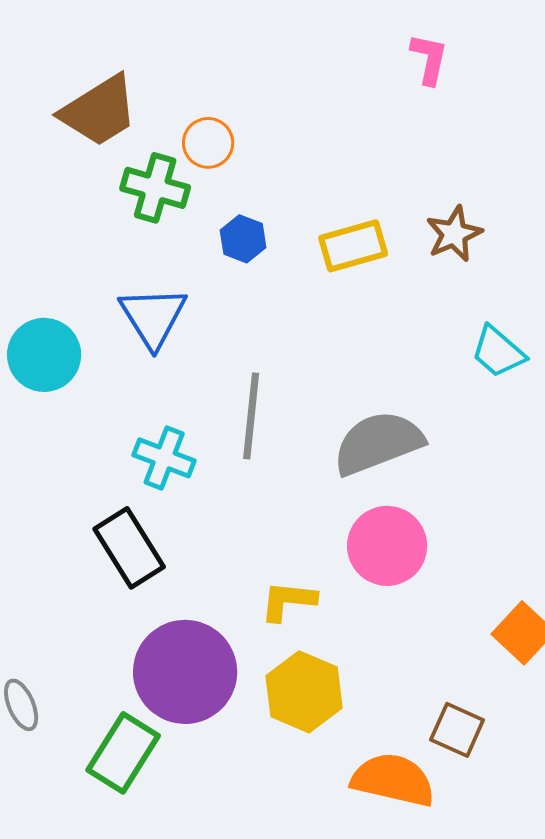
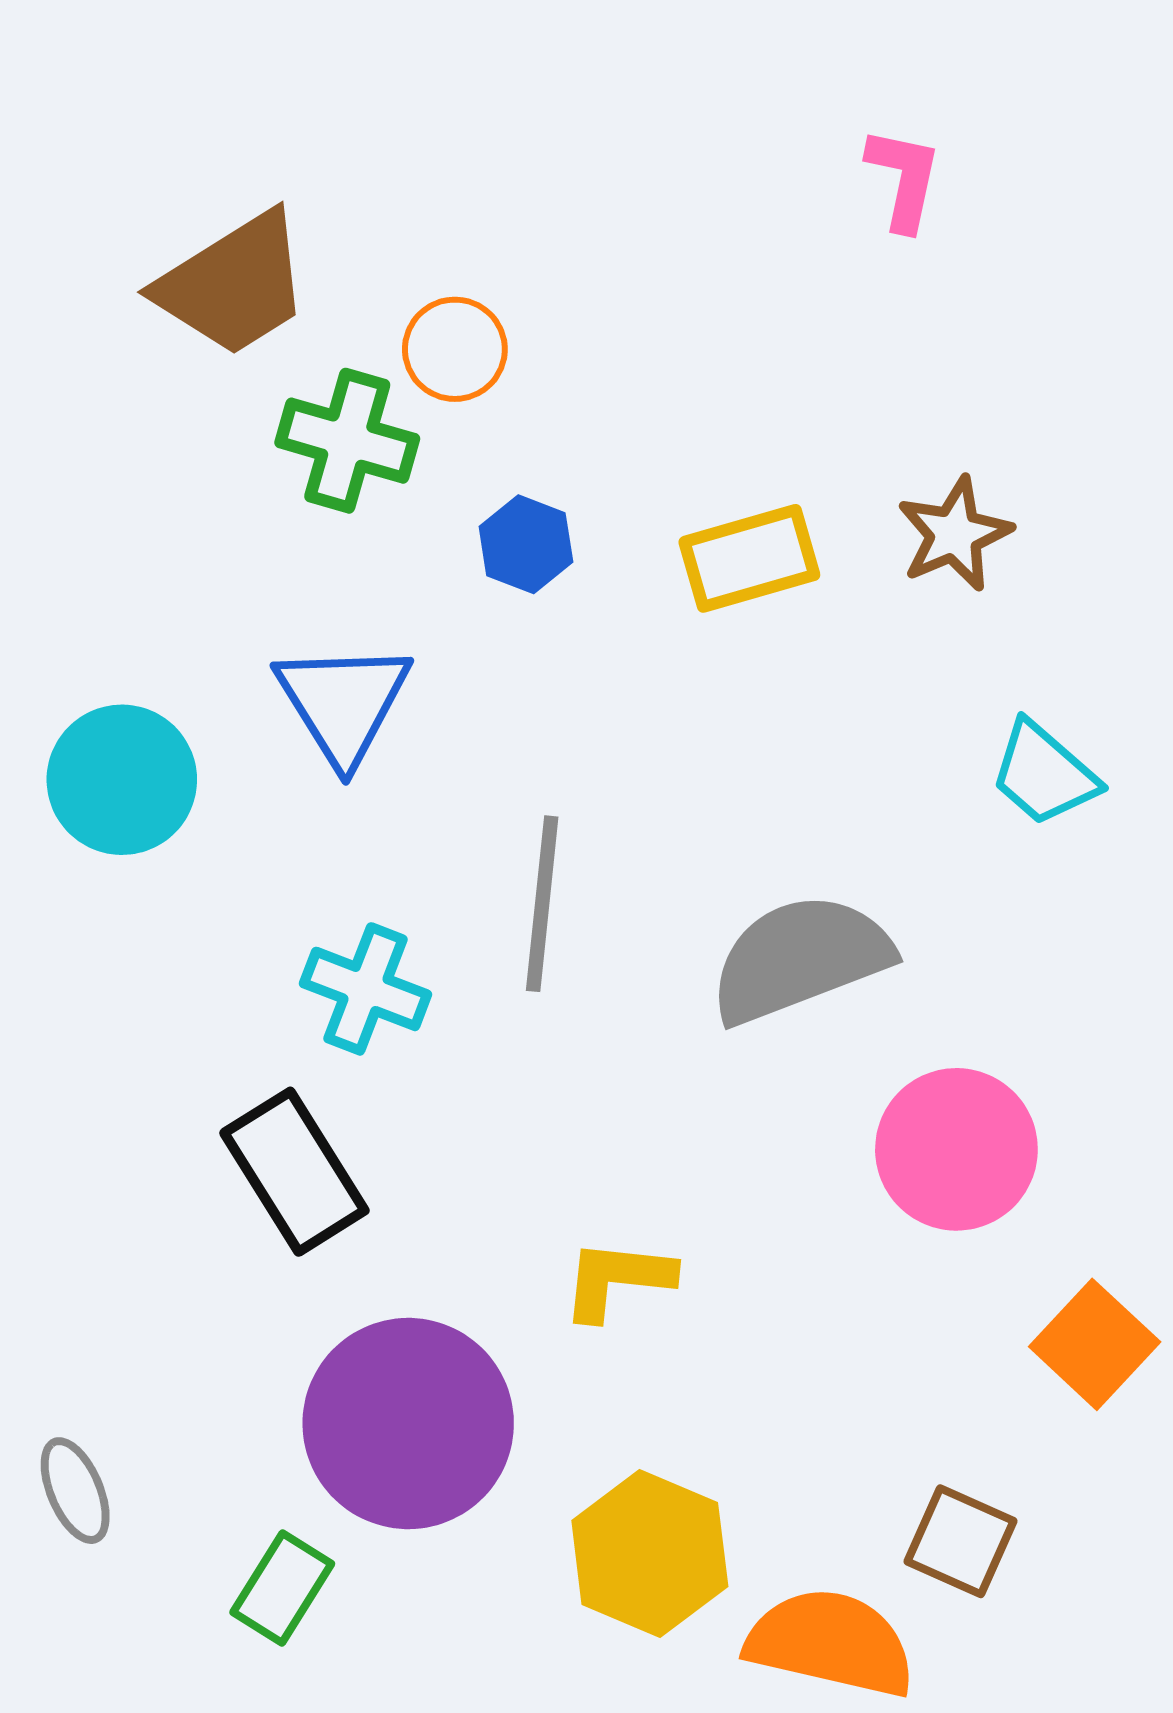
pink circle: (387, 546) -> (956, 1149), moved
yellow hexagon: (304, 692) -> (650, 1553), moved
green rectangle: (123, 753) -> (282, 1588), size x0.7

